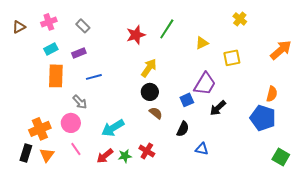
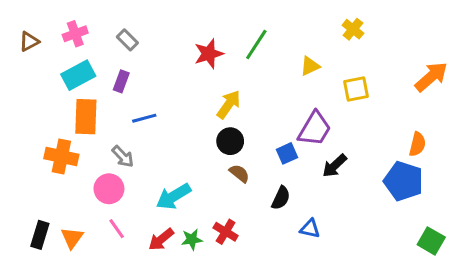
yellow cross: (240, 19) -> (353, 29), moved
cyan rectangle: (51, 49) -> (78, 75), size x1.5
purple rectangle: (79, 53) -> (121, 81), turned -48
orange cross: (40, 129) -> (61, 157), moved, turned 35

